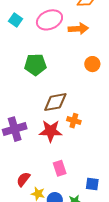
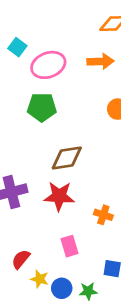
pink ellipse: (49, 20) -> (48, 65), moved
orange cross: (74, 121) -> (103, 215), moved

